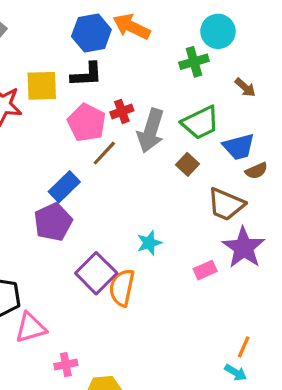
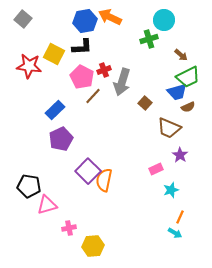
yellow square: (42, 86) -> (54, 54), turned 30
green trapezoid: (200, 123) -> (188, 77), moved
blue rectangle: (64, 187) -> (55, 110), moved
cyan star: (149, 243) -> (171, 190), moved
purple star: (244, 248) -> (180, 155), size x0.6

